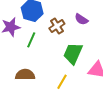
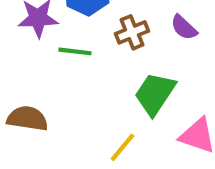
green line: (31, 40) -> (75, 51), turned 63
brown semicircle: (25, 75) -> (27, 118), moved

